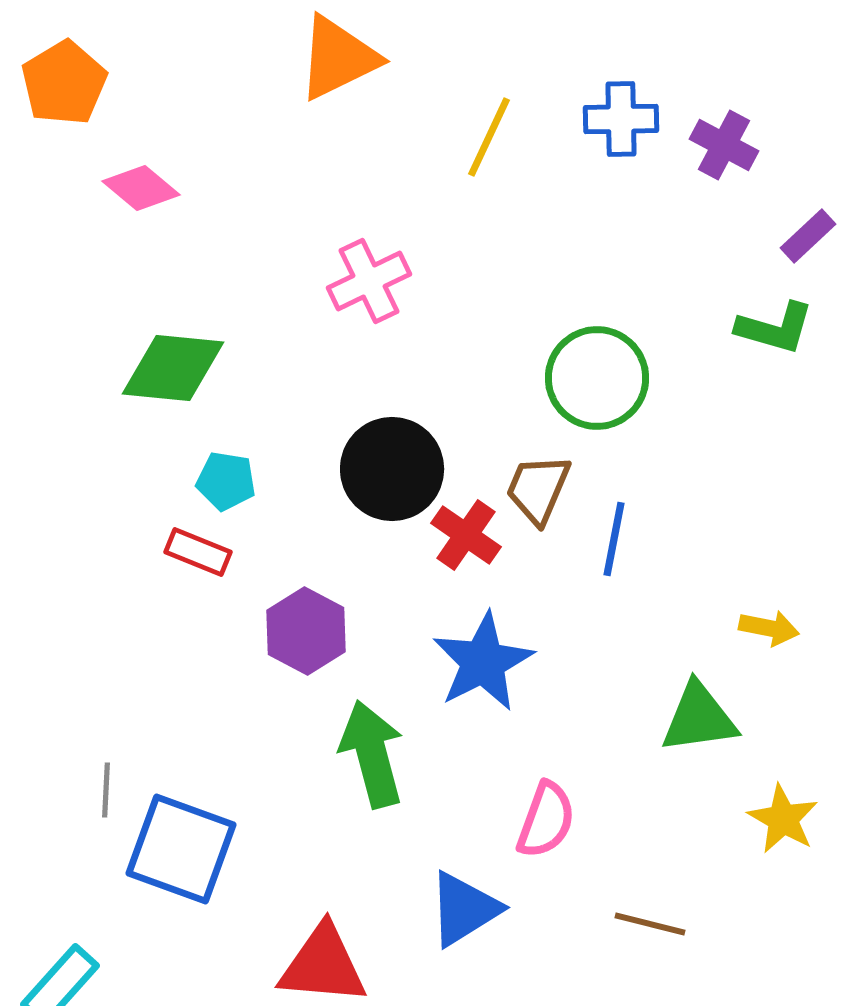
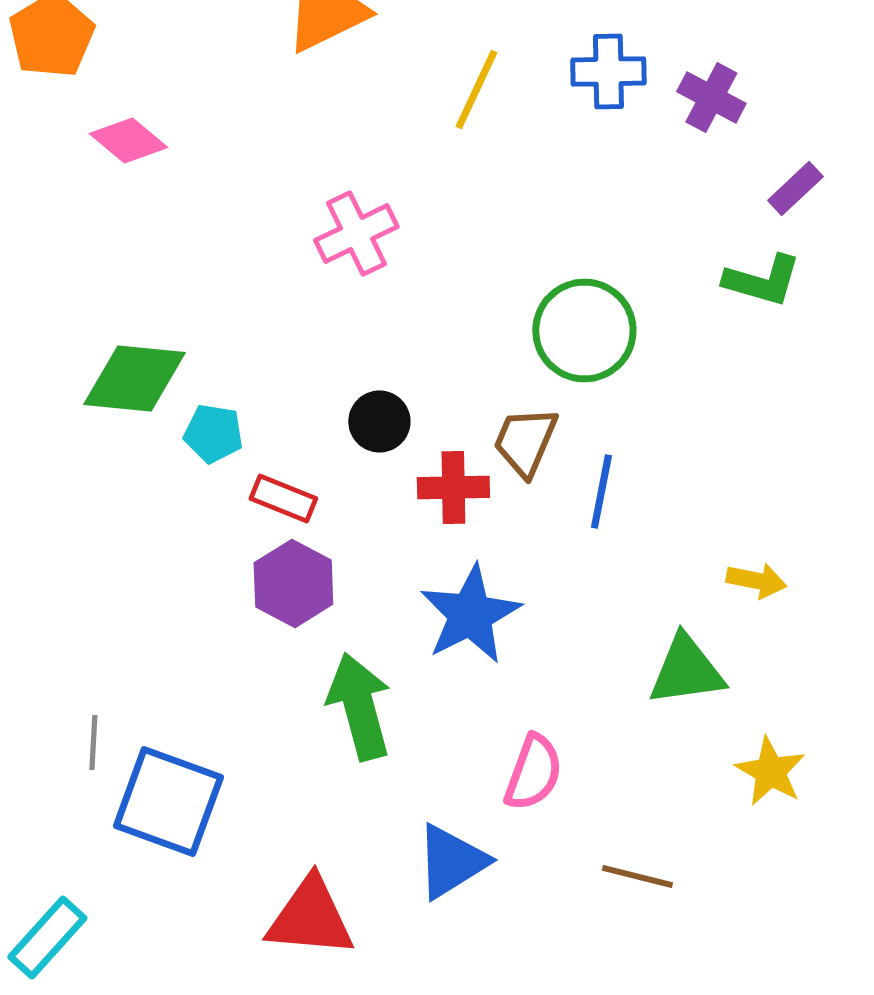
green diamond: (173, 368) -> (134, 378), moved
black circle: (392, 469) -> (379, 422), size x0.6
red cross: (466, 535) -> (453, 488), turned -36
red rectangle: (198, 552) -> (283, 498), moved

